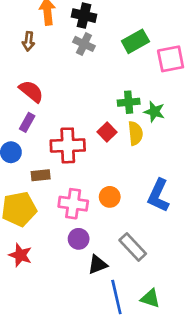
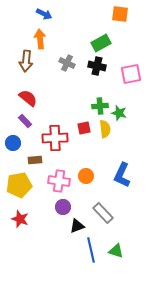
black cross: (84, 16) -> (97, 66), moved
brown arrow: (29, 41) -> (26, 61), size x1.5
green rectangle: (135, 41) -> (101, 43), moved
purple rectangle: (27, 122) -> (25, 121), turned -72
red square: (107, 132) -> (84, 128), turned 32

